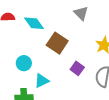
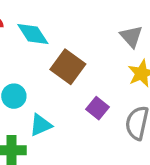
gray triangle: (81, 13) -> (131, 36), moved

